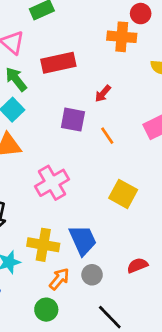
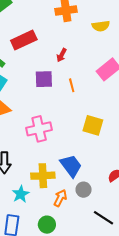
orange line: (107, 136) -> (72, 85), turned 32
pink cross: (52, 183) -> (39, 129), turned 30
green circle: (46, 310) -> (47, 225), moved

